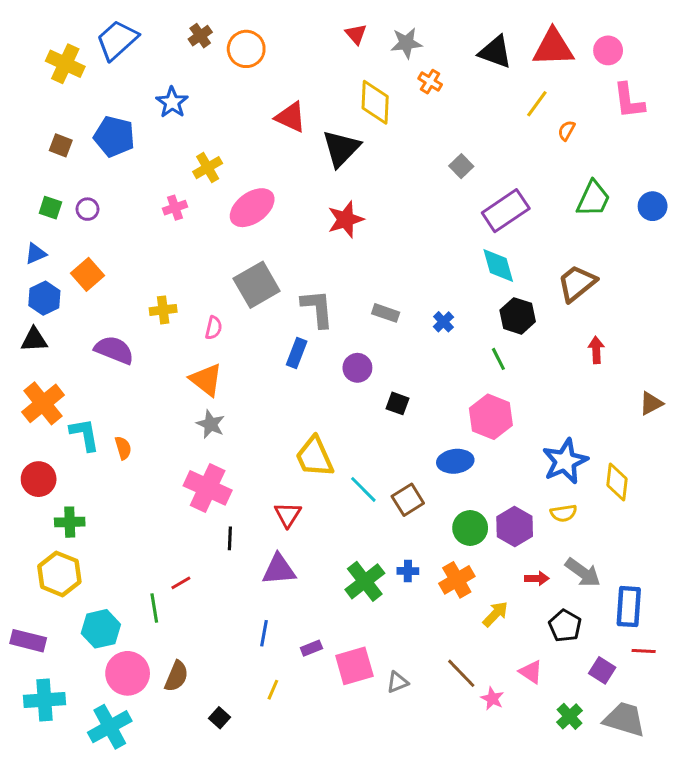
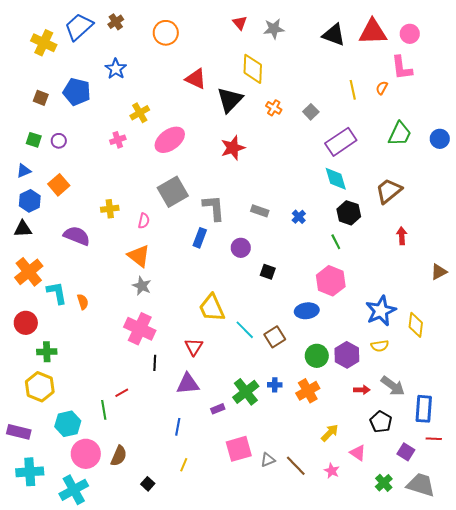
brown cross: (200, 36) -> (116, 22), moved
orange cross: (430, 82) -> (274, 108), moved
pink L-shape: (629, 101) -> (402, 68), moved
yellow line: (537, 104) -> (353, 90), moved, turned -48
yellow arrow: (495, 614) -> (330, 433), moved
purple rectangle: (311, 648) -> (218, 409), moved
brown line: (461, 673) -> (296, 466), moved

